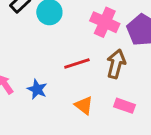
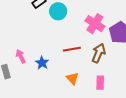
pink rectangle: (125, 106) -> (100, 83), turned 64

